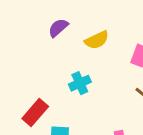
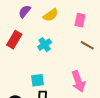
red rectangle: (35, 112) -> (14, 40), moved

